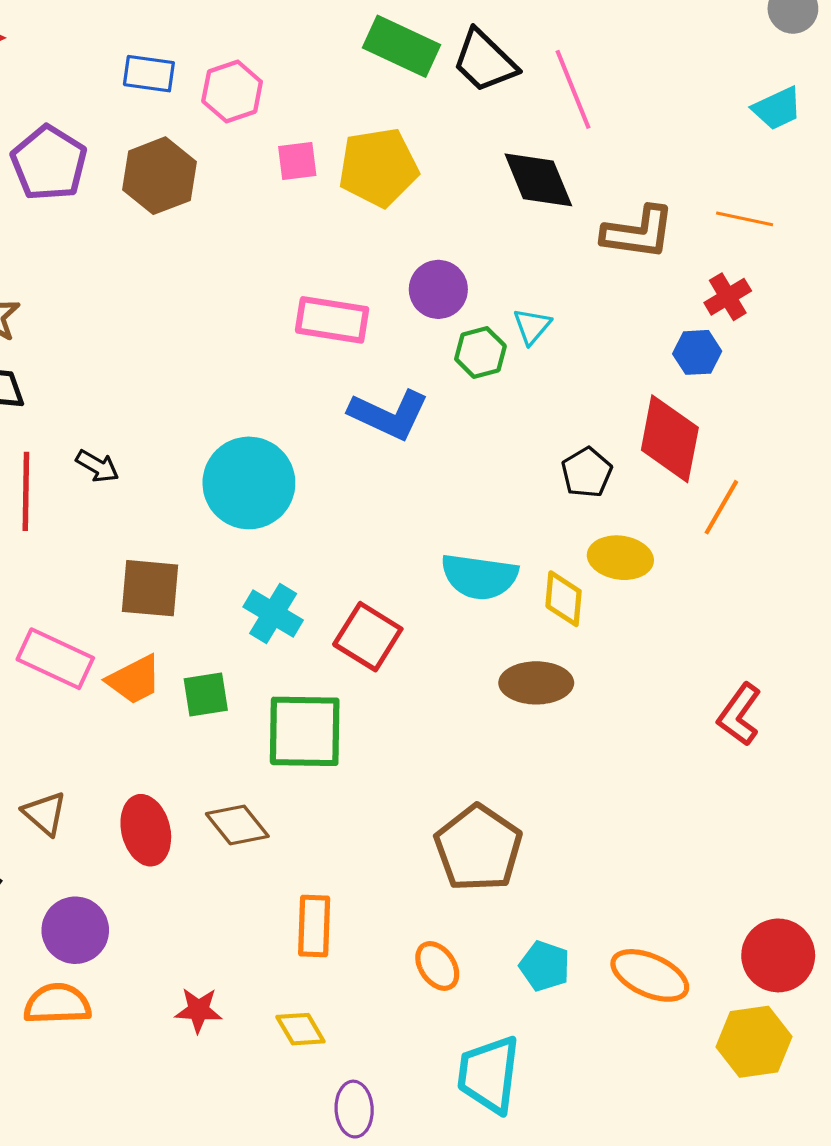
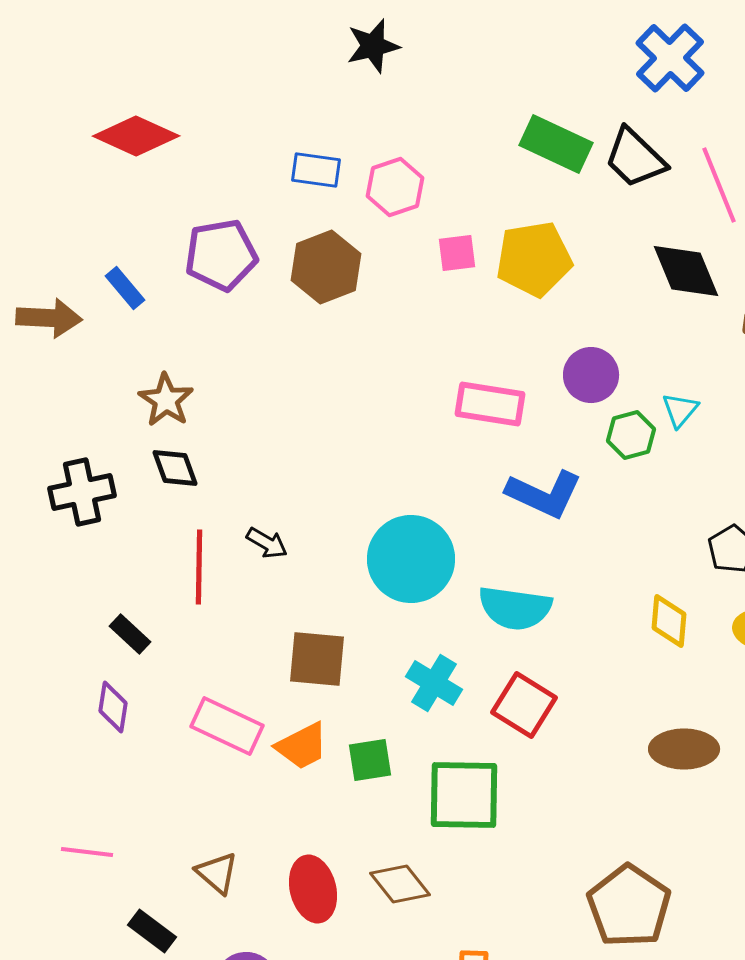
purple pentagon: (49, 163) -> (221, 255), turned 30
cyan semicircle: (479, 577) -> (515, 608), moved
yellow diamond: (564, 599) -> (669, 621), moved

